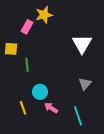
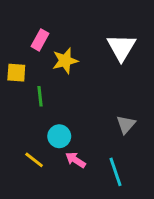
yellow star: (44, 15) -> (65, 61), moved
white triangle: (82, 44) -> (121, 47), moved
yellow line: (23, 108) -> (34, 160), turned -32

